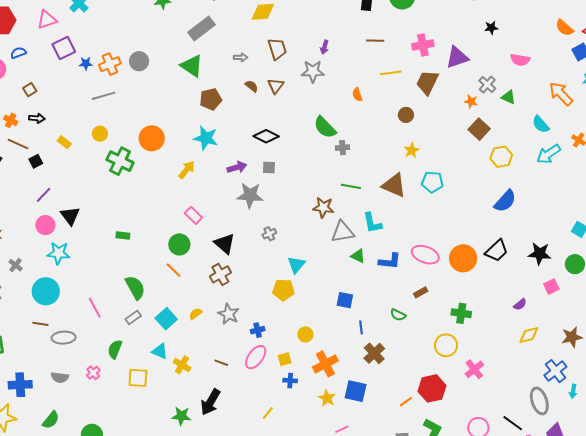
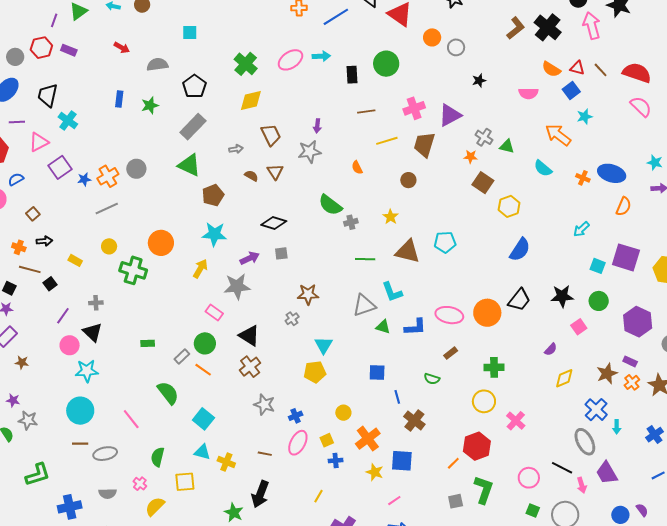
pink semicircle: (520, 60) -> (528, 93), moved
yellow star: (411, 150) -> (391, 217), moved
cyan arrow: (549, 154) -> (581, 229), moved, size x0.7
gray star: (250, 195) -> (237, 286), moved
brown star: (323, 207) -> (308, 294), moved
gray cross: (16, 265) -> (96, 303), moved, turned -32
yellow semicircle: (196, 314) -> (155, 506), moved, size x1.5
gray rectangle: (133, 317) -> (182, 356), moved
green star: (181, 416) -> (234, 513), turned 30

